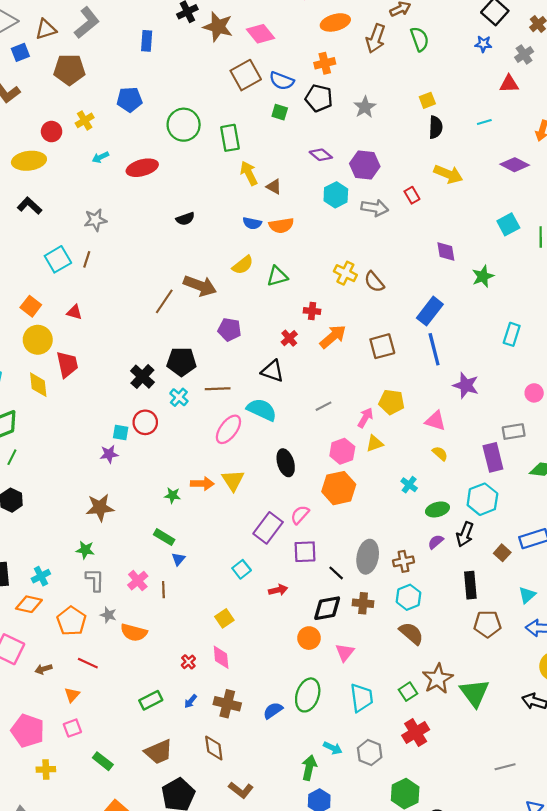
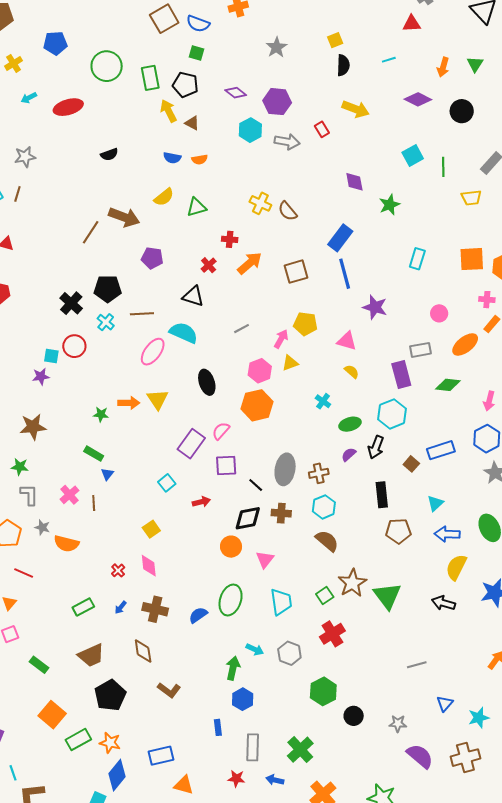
black pentagon: (319, 98) -> (185, 85), moved
orange semicircle: (281, 225) -> (200, 159), size x0.7

